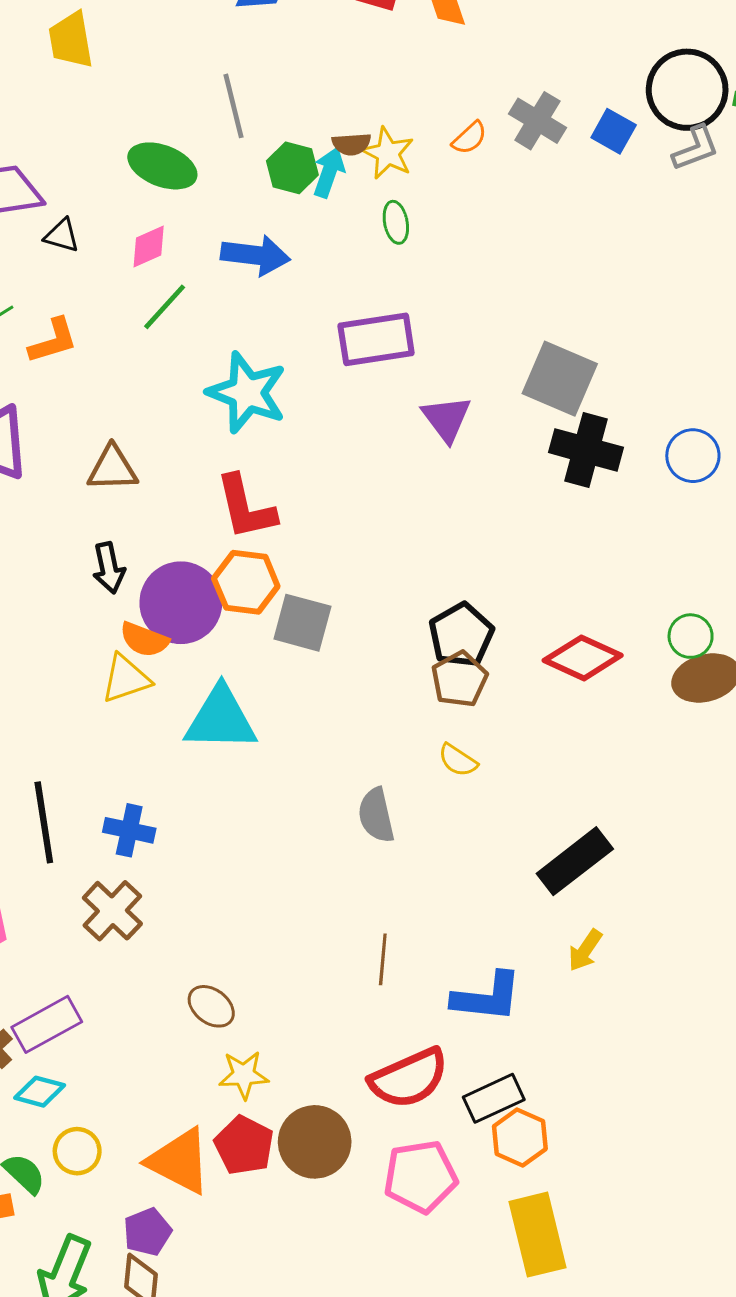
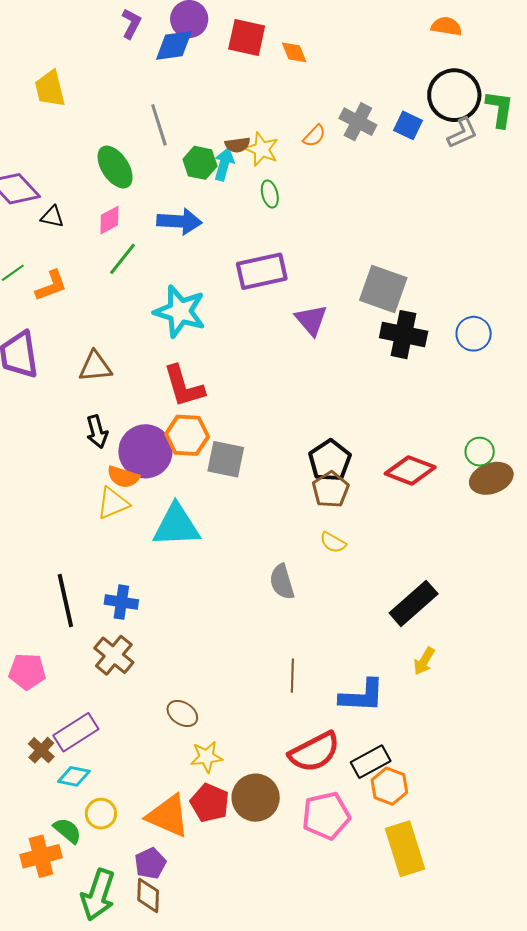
green ellipse: (162, 166) -> (115, 167), turned 39

